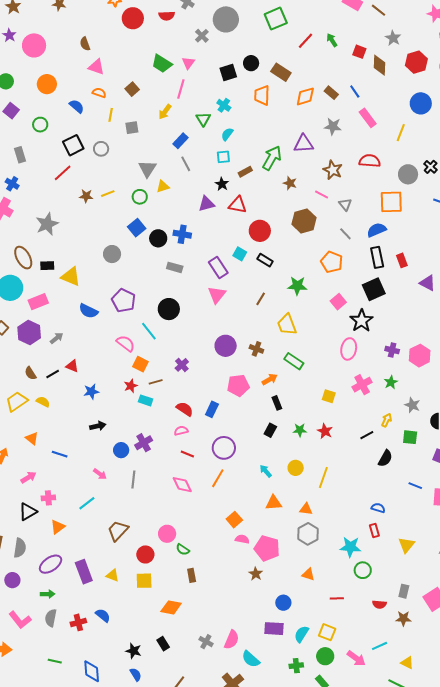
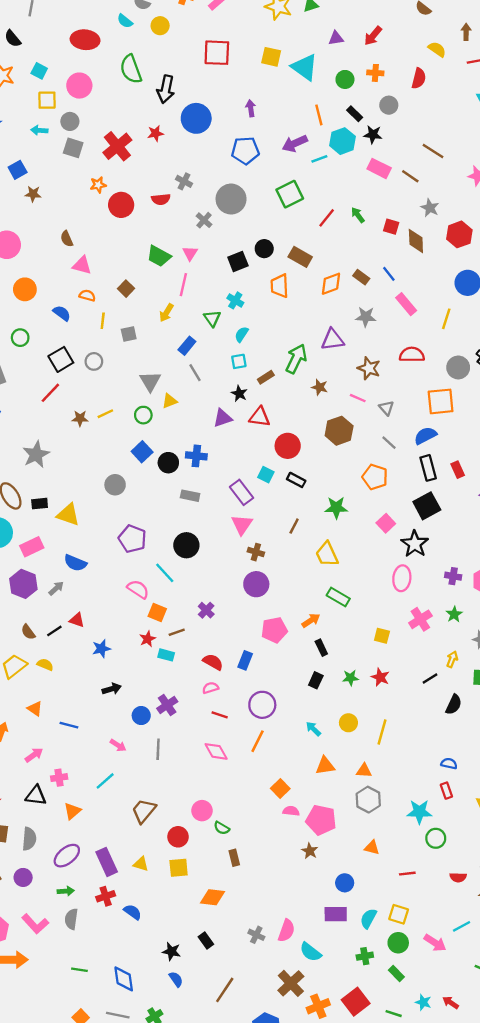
blue semicircle: (88, 311) -> (75, 563), moved
brown cross: (256, 349) -> (256, 552), moved
black triangle: (28, 512) -> (36, 796), turned 42
red cross: (78, 622) -> (106, 896), moved

